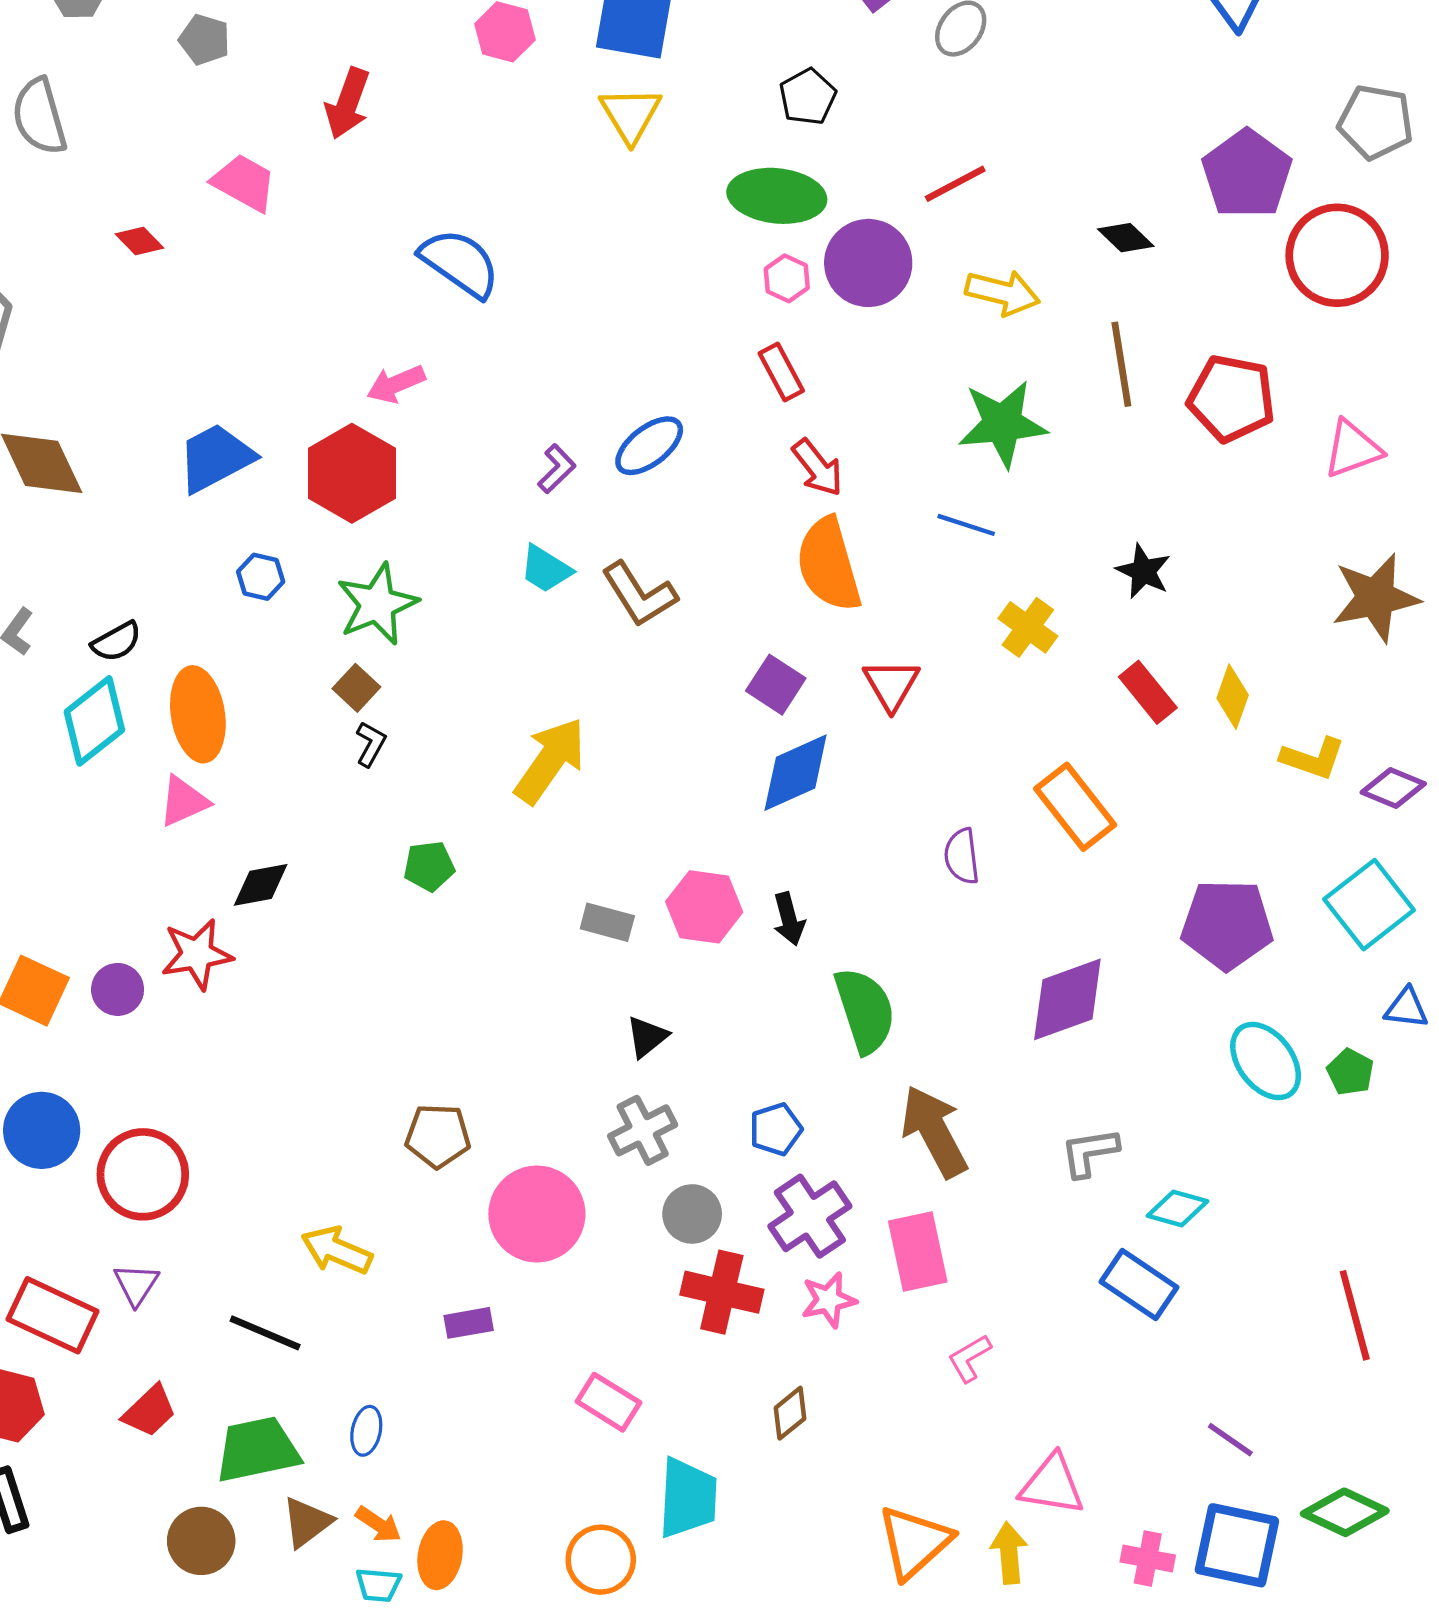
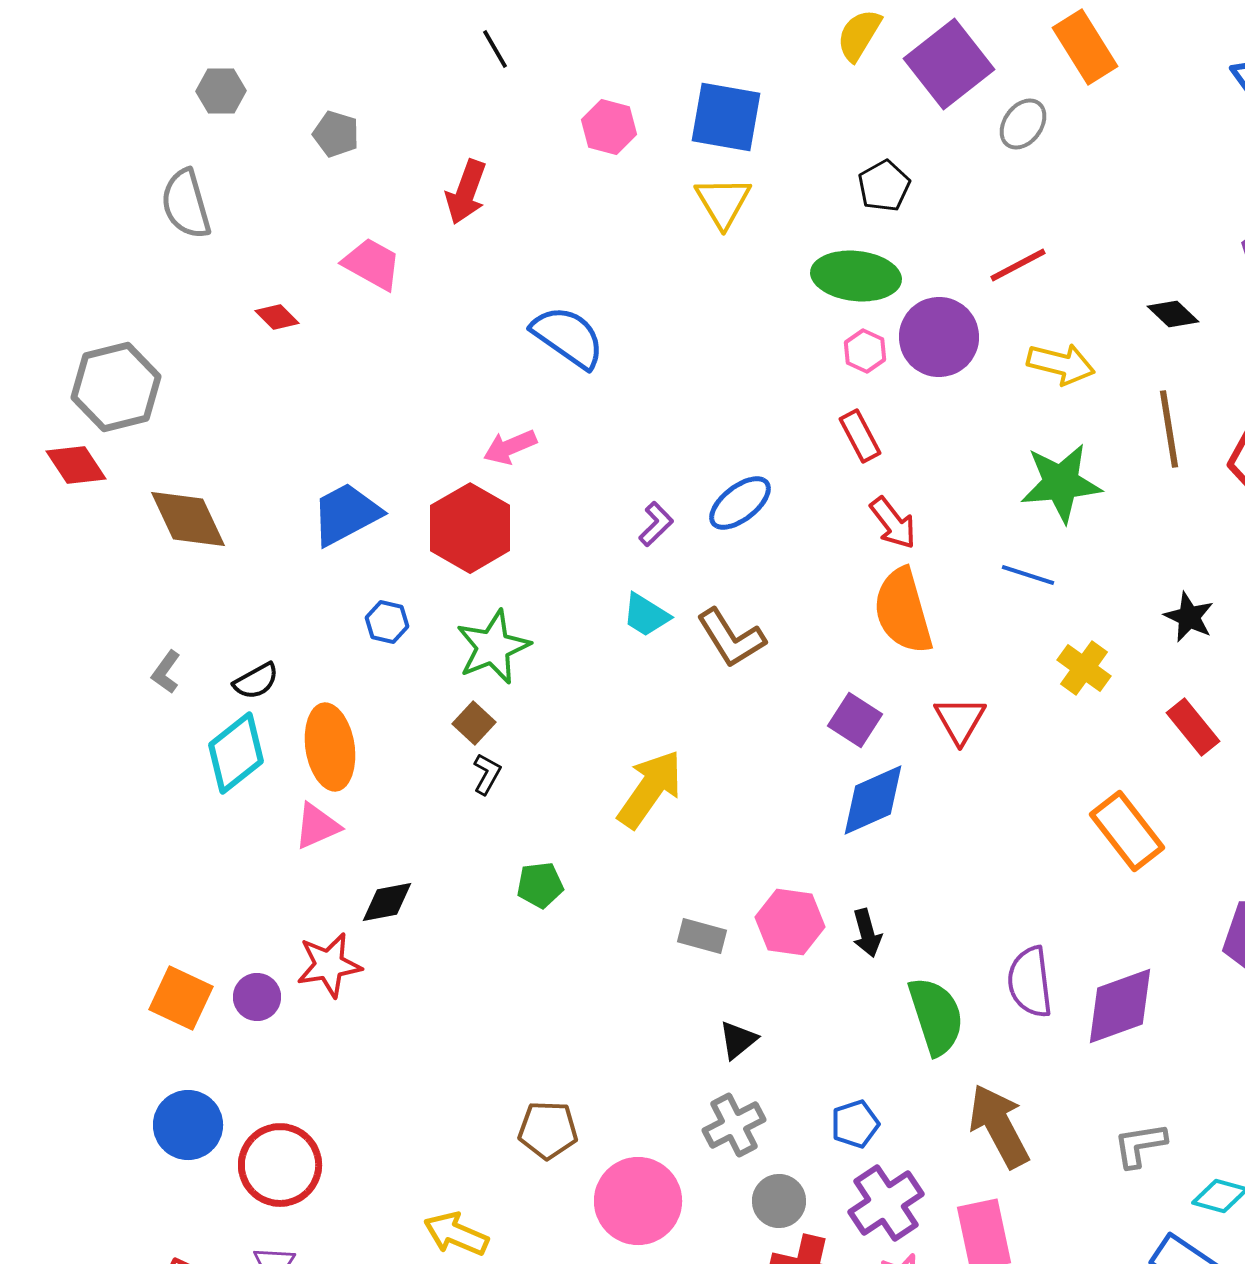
purple semicircle: (962, 856) -> (1030, 982), moved, size x1.4

